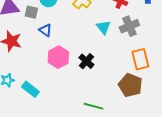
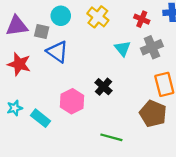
blue triangle: (45, 30) -> (57, 52), size x1.5
pink hexagon: (58, 57) -> (72, 101), moved

